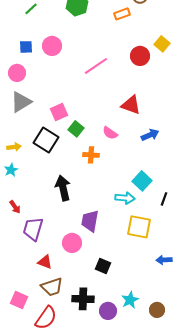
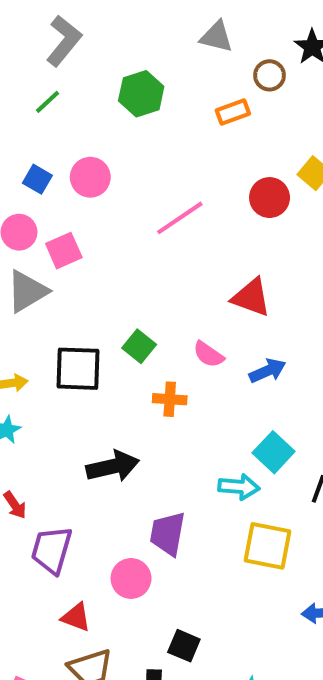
blue square: (26, 47) -> (37, 179), turned 32
pink square: (59, 112) -> (64, 251), moved
blue arrow: (150, 135) -> (267, 371), moved
black square: (46, 140) -> (78, 369), turned -30
black arrow: (63, 188) -> (113, 466), turned 90
black square: (103, 266) -> (184, 646), moved

